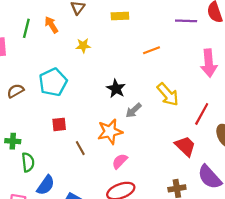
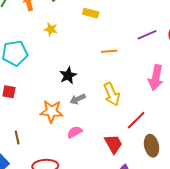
purple line: (186, 21) -> (147, 35), turned -42
brown line: (80, 148) -> (17, 138), moved
pink semicircle: (120, 161) -> (75, 132), moved

